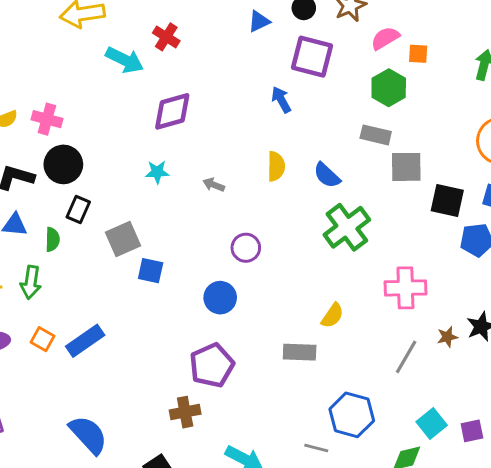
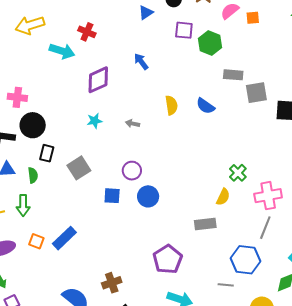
purple square: (312, 57) -> (184, 30), size x0.7
green hexagon: (389, 88) -> (210, 43), moved
blue arrow: (281, 100) -> (141, 61), moved
green cross: (347, 227) -> (238, 173), moved, size x0.6
purple circle: (246, 248) -> (132, 171), moved
blue square: (151, 271) -> (112, 196), moved
pink cross: (405, 288) -> (268, 196), moved
gray line: (406, 357) -> (265, 228), moved
purple pentagon: (212, 365) -> (168, 259), moved
brown cross: (185, 412) -> (112, 283), moved

